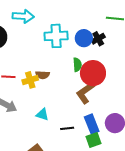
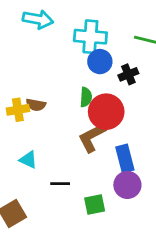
cyan arrow: (23, 16) -> (38, 19), moved
cyan cross: (56, 36) -> (90, 37), moved
black cross: (98, 39) -> (128, 74), moved
blue rectangle: (92, 124) -> (125, 158), moved

